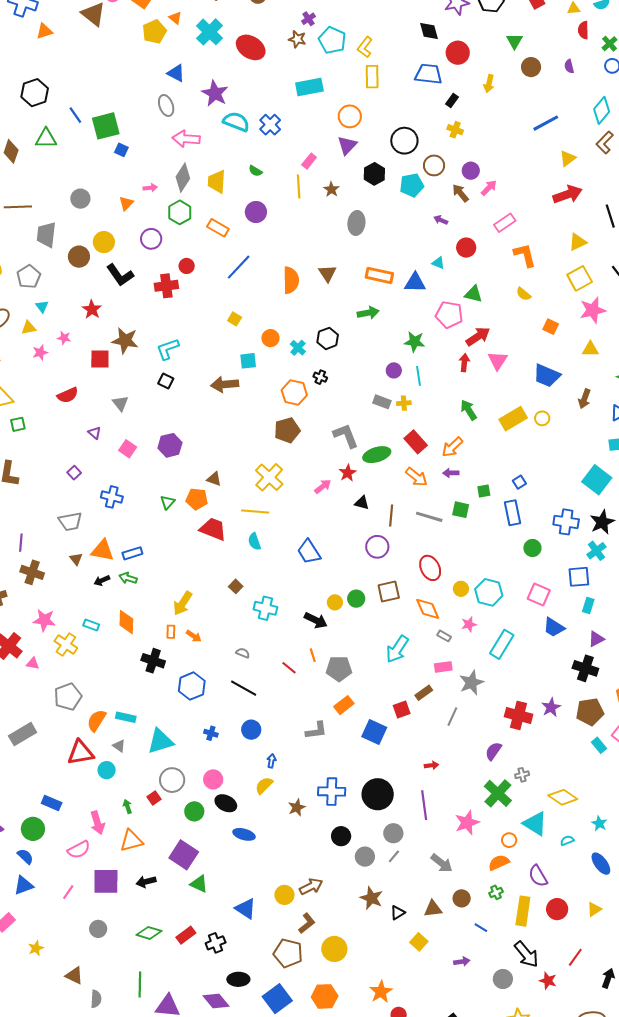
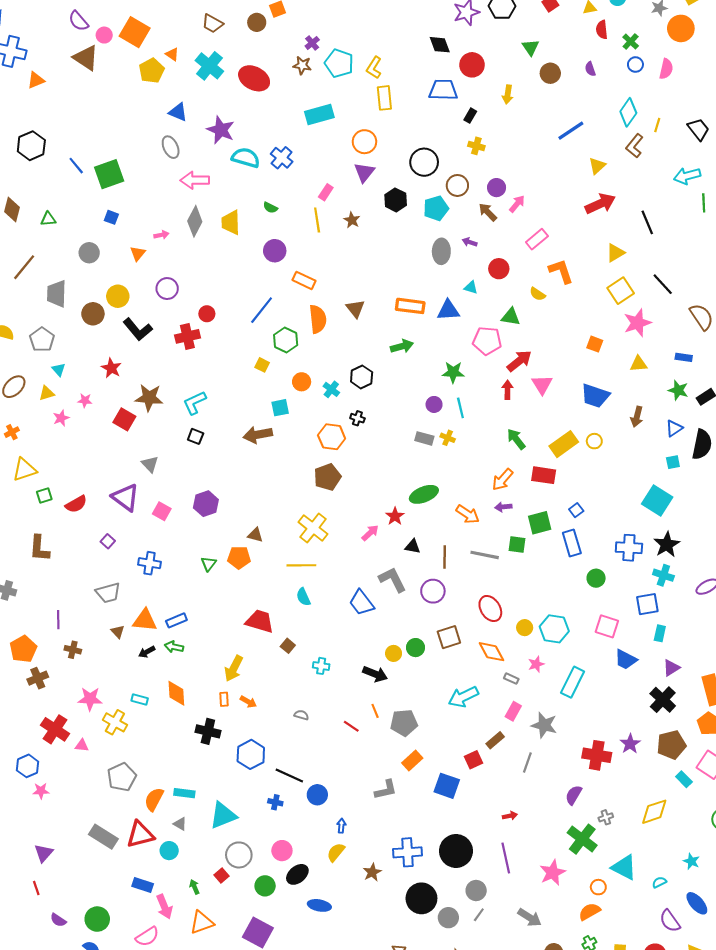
green triangle: (46, 138) -> (48, 219), moved, size x0.7
blue square: (121, 150) -> (111, 217), moved
brown line: (18, 207) -> (24, 267), turned -44
green hexagon: (180, 212) -> (286, 340), moved
gray ellipse: (356, 223) -> (441, 251), moved
orange rectangle: (218, 228) -> (304, 280), moved
yellow semicircle: (524, 294) -> (537, 294), moved
red square: (100, 359) -> (124, 419), turned 35
red semicircle: (68, 395) -> (76, 504), moved
yellow cross: (404, 403) -> (448, 438), turned 32
purple triangle: (95, 433) -> (126, 497), size x2.0
gray L-shape: (346, 436) -> (393, 580), moved
red rectangle: (416, 442) -> (544, 475), moved, turned -35
green square: (484, 491) -> (540, 523), size x1.6
red trapezoid: (213, 529) -> (260, 621), moved
cyan cross: (596, 551) -> (663, 575), turned -30
brown cross: (32, 572) -> (73, 650), size x0.7
cyan cross: (265, 608) -> (321, 666), size x0.7
cyan arrow: (397, 649) -> (463, 697), turned 36
pink rectangle: (443, 667) -> (513, 711), turned -48
black cross: (585, 668) -> (663, 700), turned 30
gray star: (471, 683) -> (544, 725), turned -30
black line: (244, 688) -> (289, 775), moved
gray rectangle: (23, 734) -> (103, 837), moved, turned 68
yellow diamond: (563, 797) -> (654, 812), moved, turned -48
blue rectangle: (52, 803) -> (143, 885), moved
black ellipse: (226, 803) -> (297, 874), turned -60
black circle: (341, 836) -> (421, 898), size x1.5
purple semicircle: (538, 876) -> (670, 921), moved

